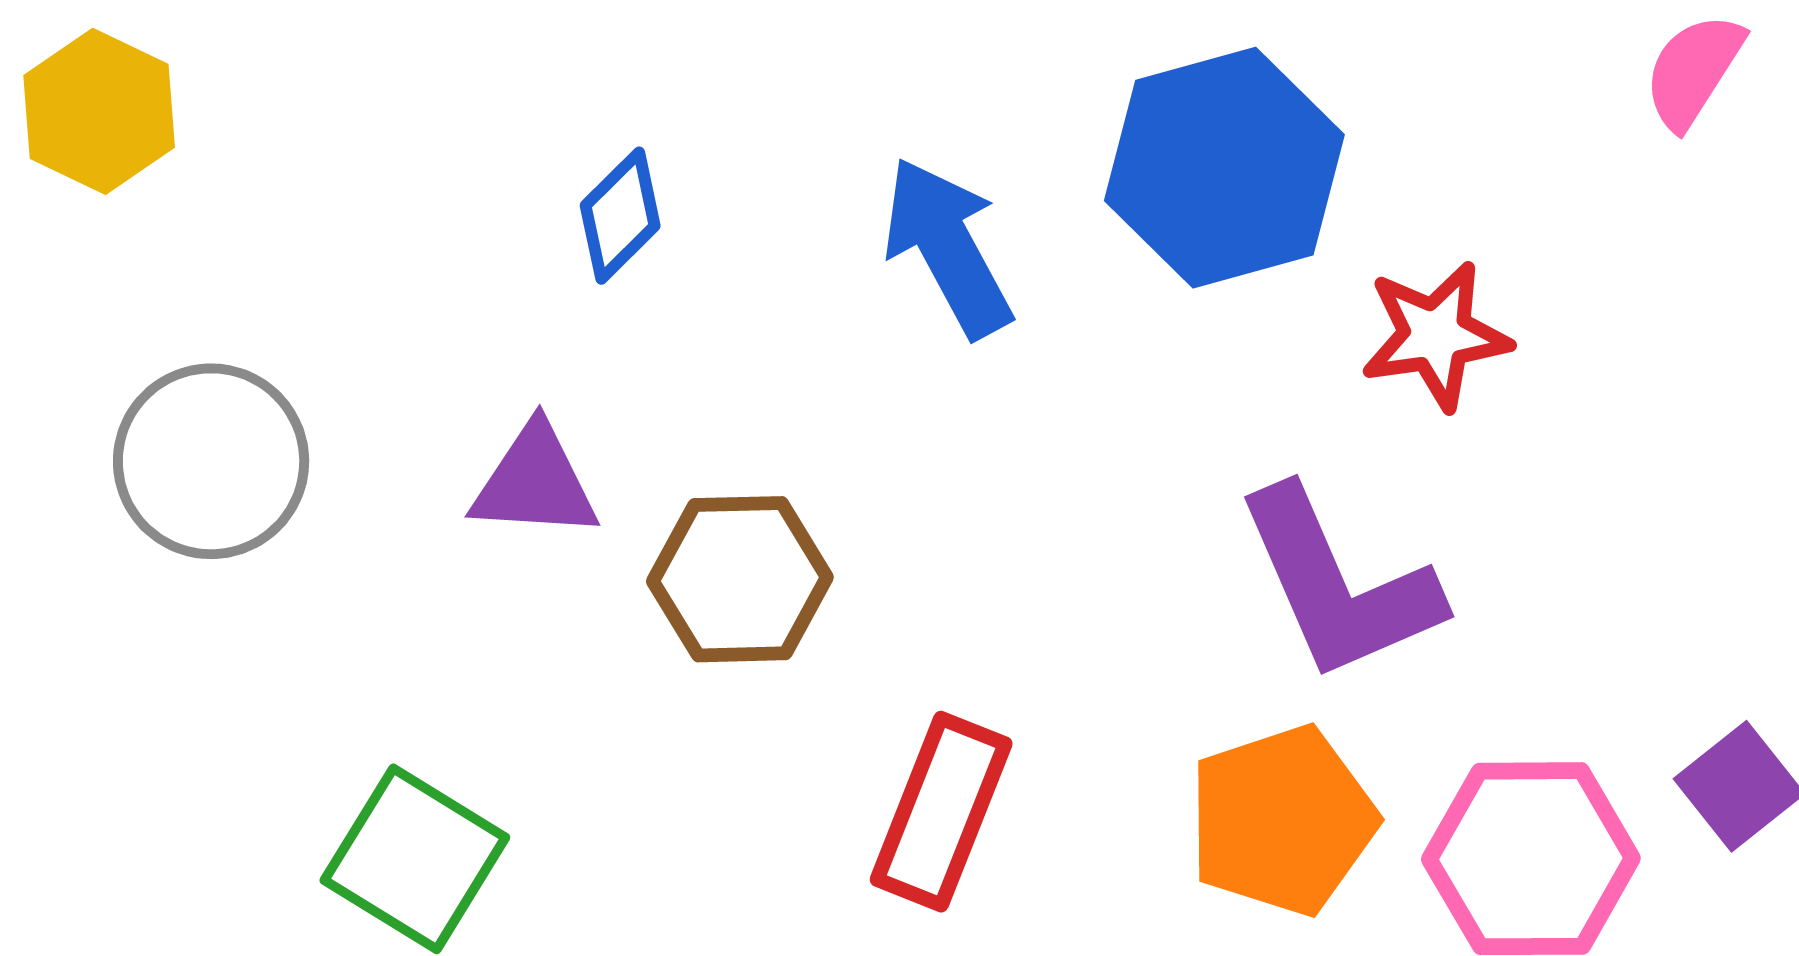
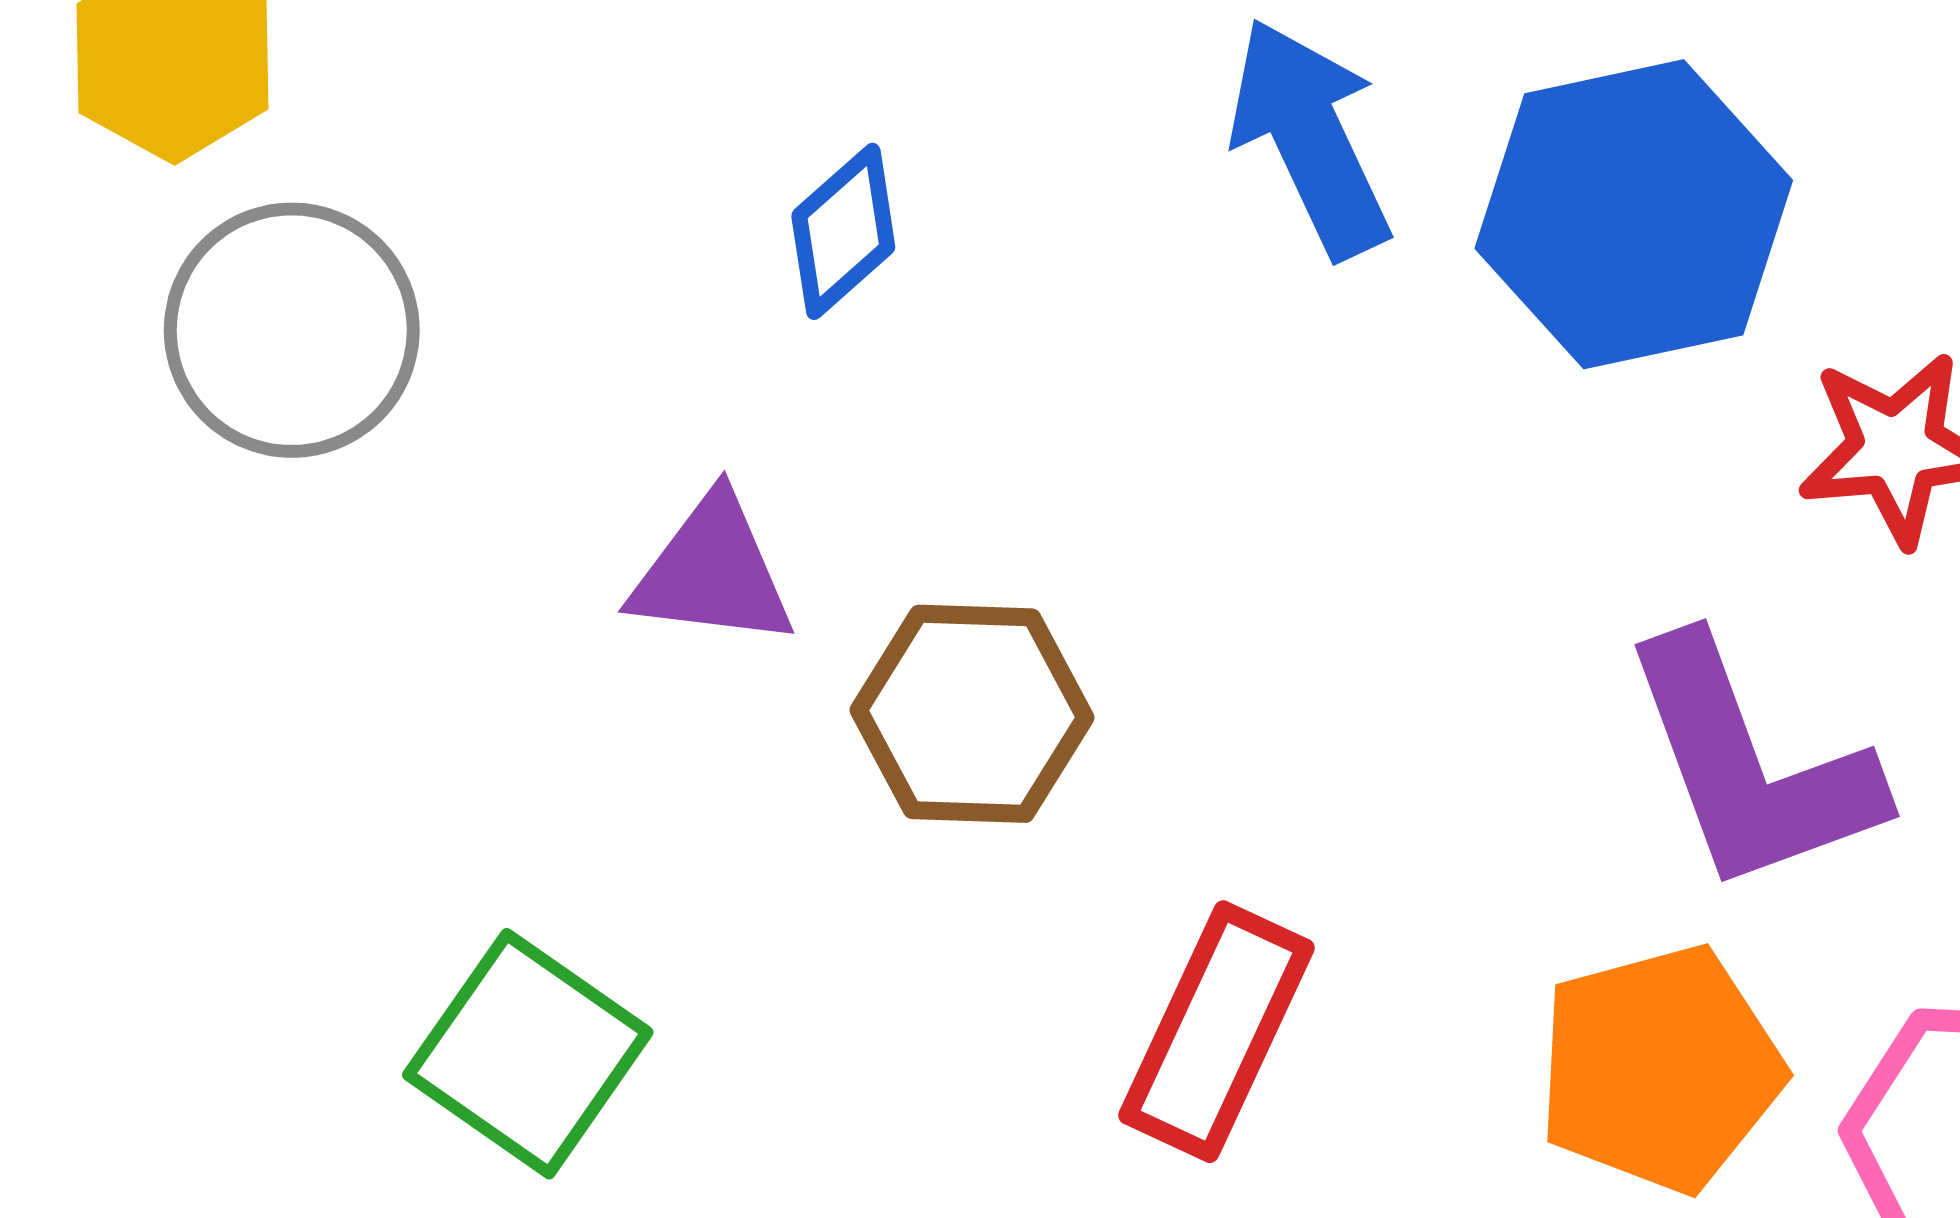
blue arrow: (948, 247) -> (1310, 138), moved
gray circle: (211, 461) -> (292, 330), moved

